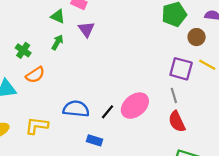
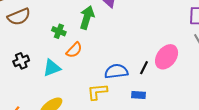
green arrow: (57, 42) -> (87, 17), size x1.6
yellow L-shape: (37, 126) -> (97, 92), moved

